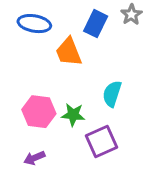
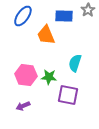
blue ellipse: (34, 24) -> (23, 16), turned -65
blue rectangle: (96, 24) -> (64, 16), turned 66
purple square: (102, 142) -> (68, 95), turned 35

